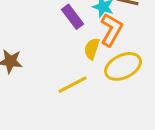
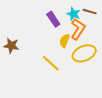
yellow line: (73, 85) -> (51, 63), turned 66

